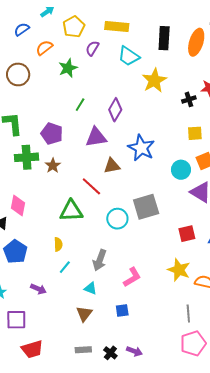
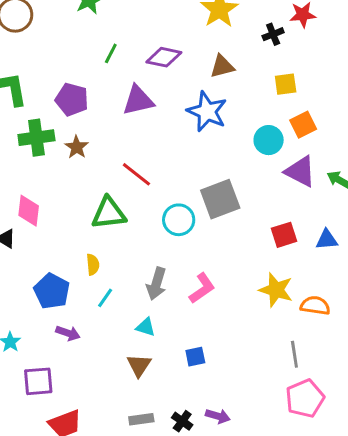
purple diamond: (115, 110) -> (164, 57), turned 75
brown triangle: (112, 166) -> (222, 66), moved
blue pentagon: (15, 252) -> (52, 291), moved
pink L-shape: (132, 277) -> (202, 288), moved

